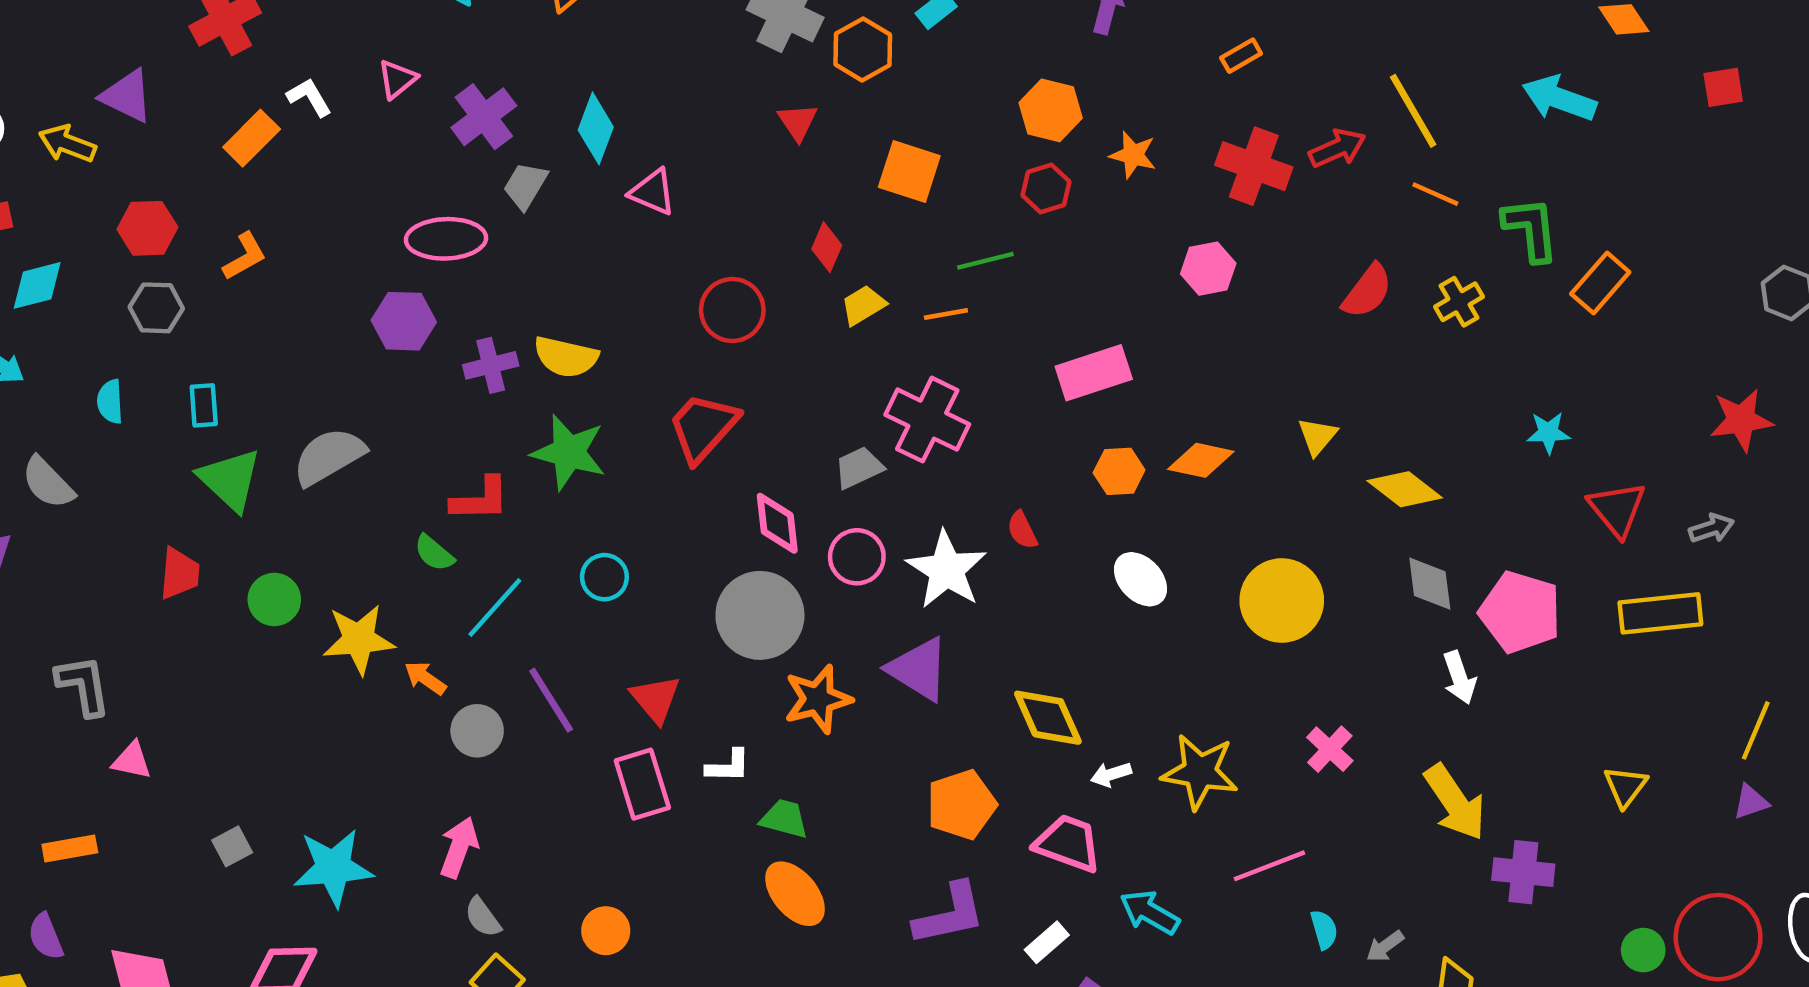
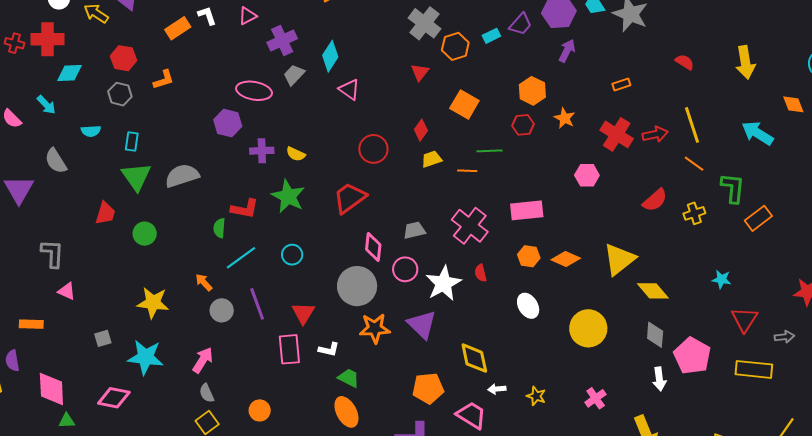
yellow semicircle: (566, 357) -> (296, 154), size x0.7
cyan semicircle: (110, 402) -> (91, 131), turned -102
pink cross: (927, 420) -> (470, 226), moved
yellow triangle: (1317, 436) -> (619, 259), size x1.8
green semicircle: (434, 553) -> (219, 228), turned 42
yellow star: (359, 639) -> (153, 303), moved
yellow star: (1200, 772) -> (536, 396), size x0.6

